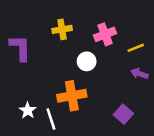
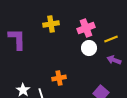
white circle: (87, 61) -> (89, 48), moved
orange cross: (72, 96) -> (59, 78), size x0.6

